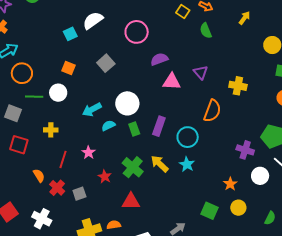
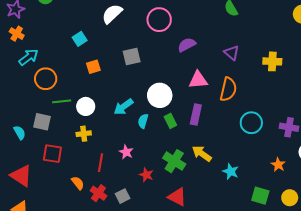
cyan square: (70, 34) -> (80, 39), moved
gray square: (106, 63) -> (132, 57), turned 36
orange square: (68, 68) -> (93, 67), turned -32
pink triangle: (172, 82) -> (198, 80), moved
white circle: (58, 93) -> (86, 106), moved
orange semicircle: (212, 111) -> (228, 89), moved
cyan semicircle: (108, 126) -> (143, 121), turned -40
cyan circle: (188, 137) -> (251, 123), moved
cyan star: (187, 164) -> (231, 171), moved
red triangle: (131, 201) -> (177, 197), turned 36
yellow circle: (238, 208) -> (290, 198), moved

